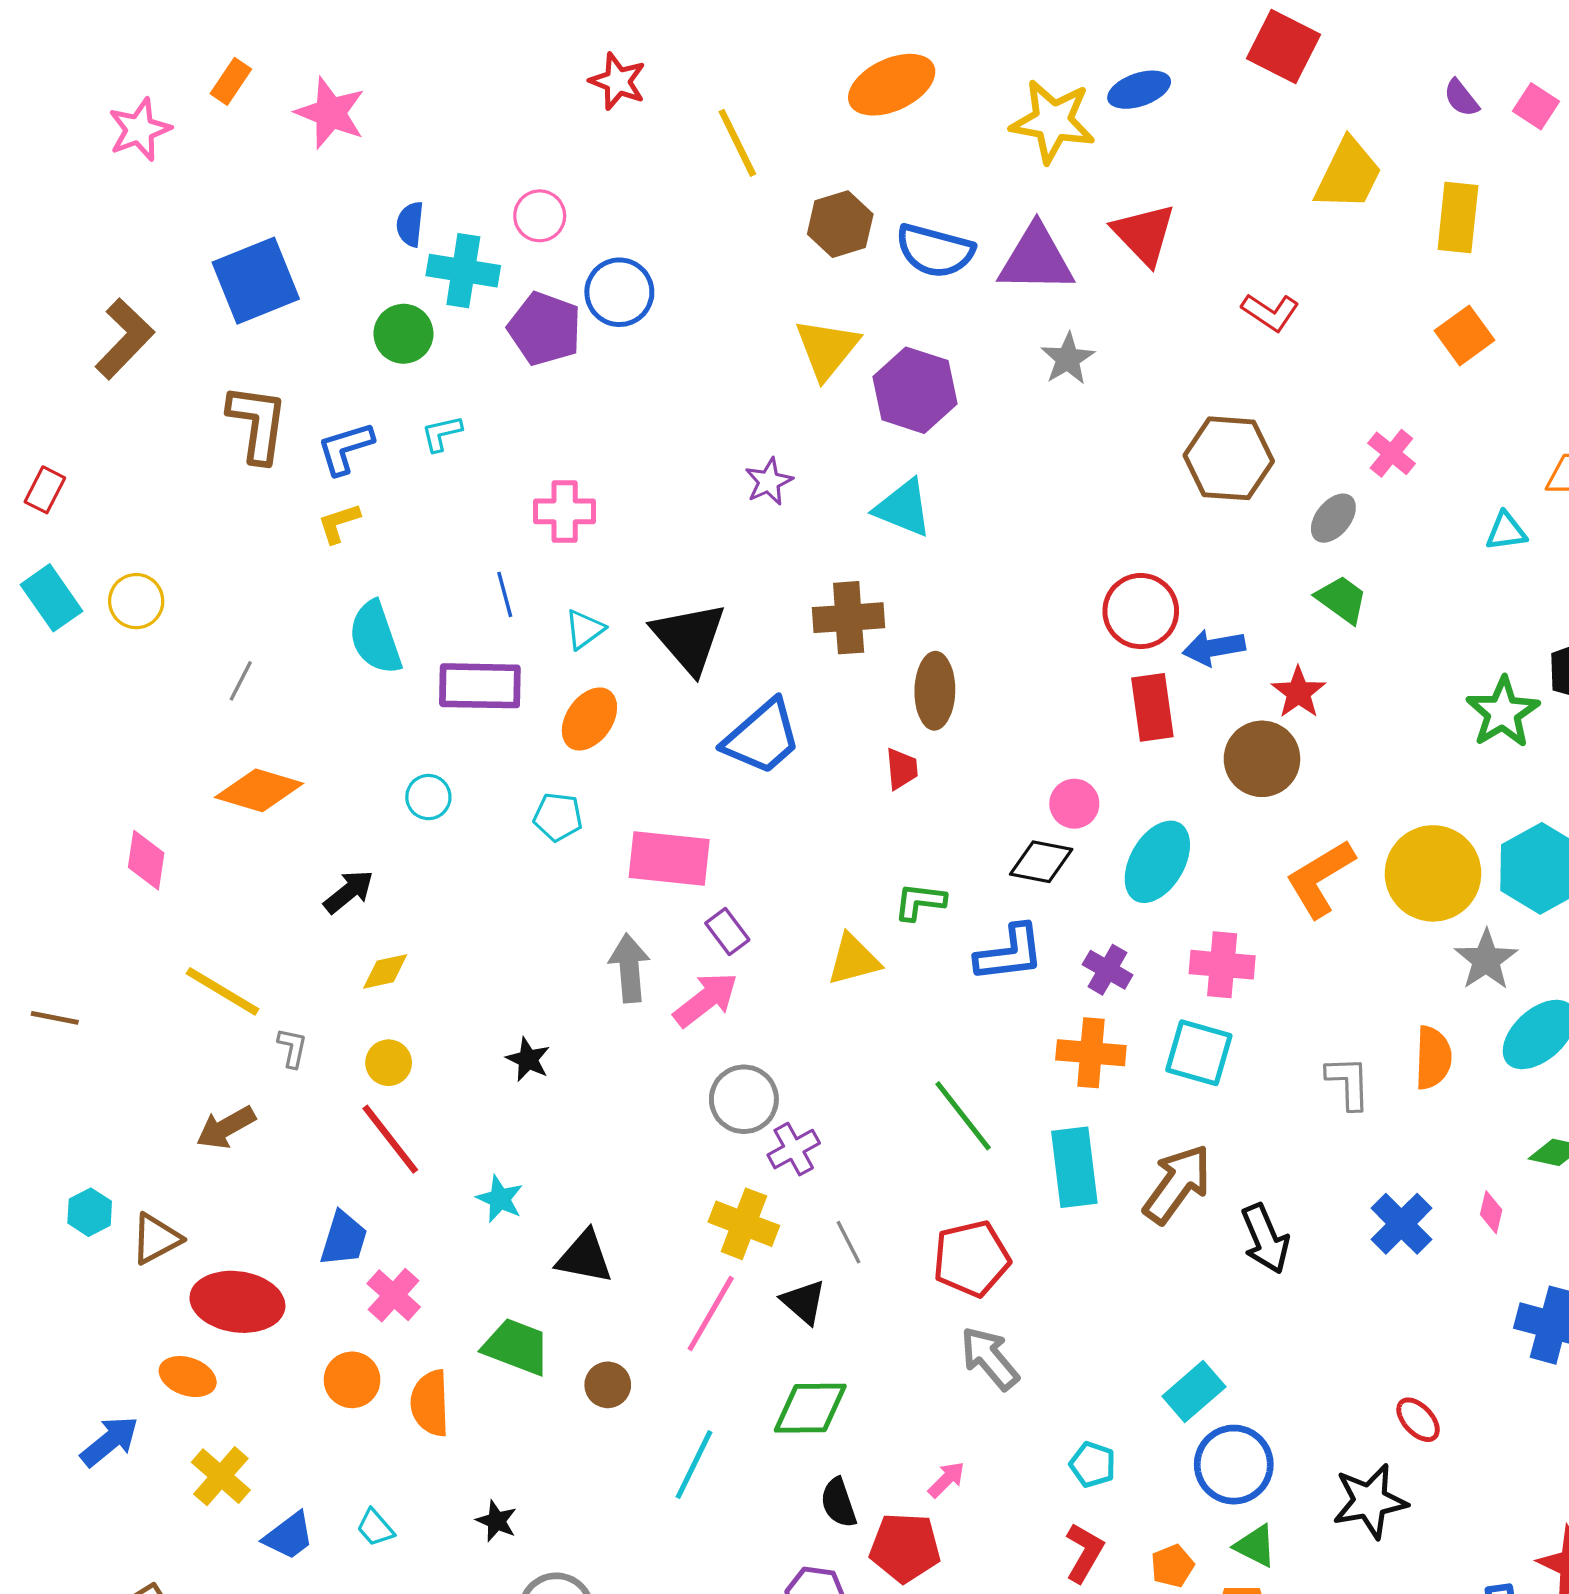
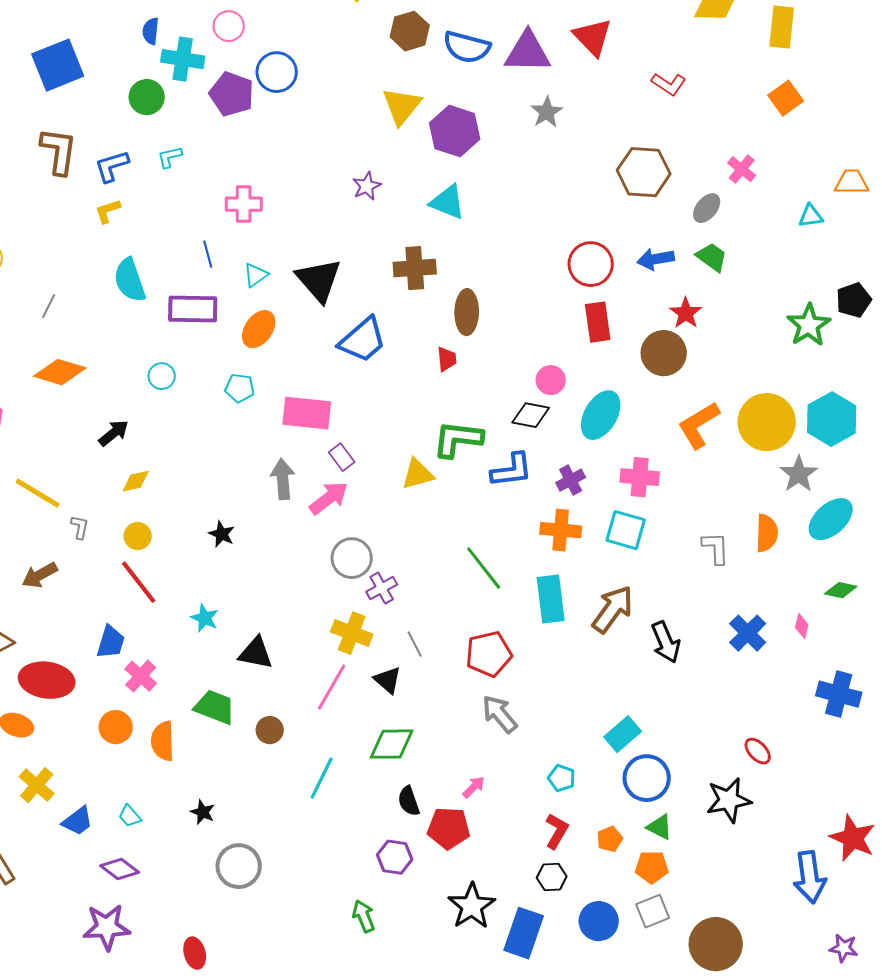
blue arrow: (1214, 648) -> (656, 259), moved
green L-shape: (920, 902) -> (458, 439), size x1.6
purple cross: (1108, 970) -> (571, 480), turned 32

